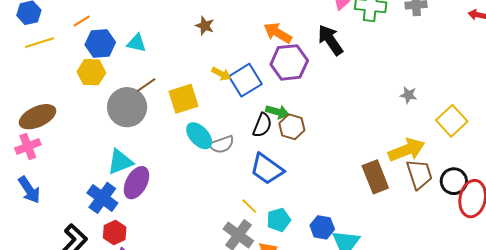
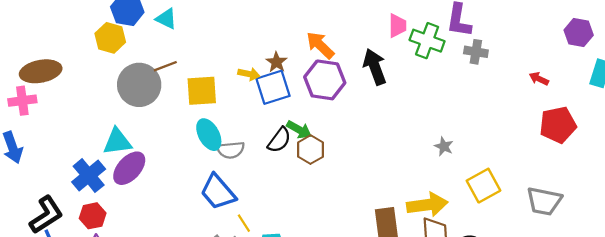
brown star: (205, 26) -> (277, 62), moved
yellow arrow: (221, 74) -> (249, 74), turned -30
blue trapezoid: (267, 169) -> (218, 192), moved

